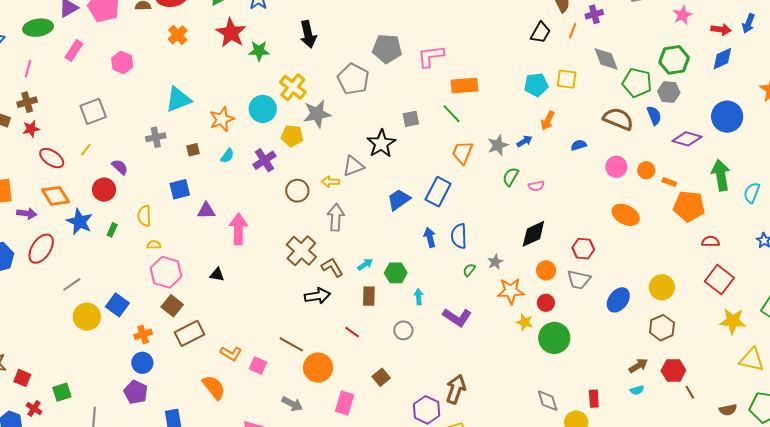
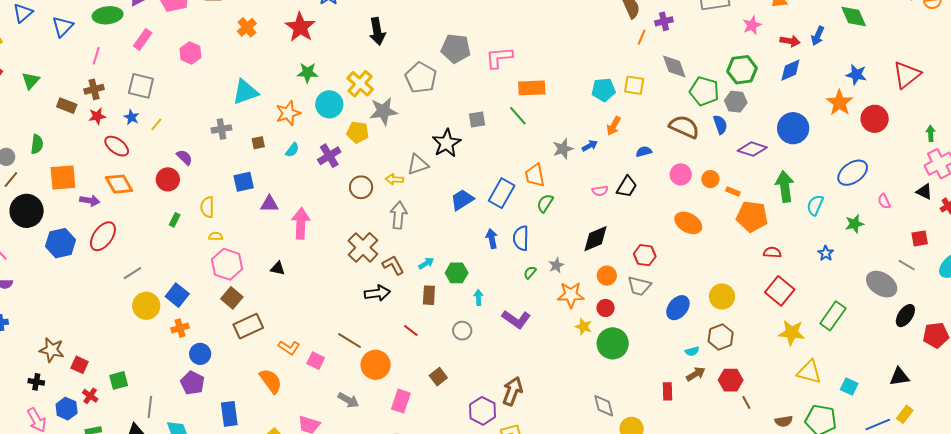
black trapezoid: (540, 33) -> (627, 187), moved
green star: (259, 51) -> (308, 73), moved
gray square: (93, 111) -> (141, 86), moved, turned 32
yellow line: (86, 150) -> (156, 124), moved
orange trapezoid: (462, 153) -> (535, 175), moved, turned -35
green semicircle: (511, 177) -> (545, 203), moved
blue star: (80, 222) -> (131, 117), moved, size x0.6
orange cross: (143, 334) -> (180, 328), moved
cyan semicircle: (637, 390) -> (692, 351), moved
red rectangle: (594, 399) -> (668, 391), moved

